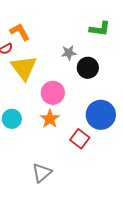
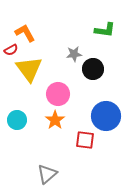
red square: (80, 139) -> (85, 140), turned -30

